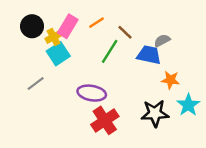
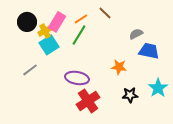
brown line: (125, 32) -> (105, 13), moved
green line: (110, 51) -> (79, 35), moved
blue trapezoid: (149, 55) -> (149, 51), moved
orange star: (170, 80) -> (119, 67), moved
black star: (155, 113) -> (130, 95), size x0.7

